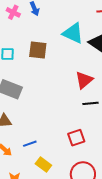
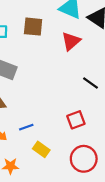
red triangle: (84, 80) -> (71, 41), moved
black line: (91, 103) -> (90, 83), turned 42

